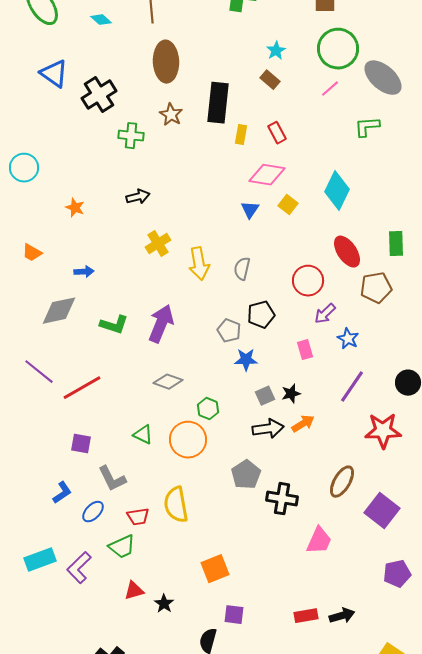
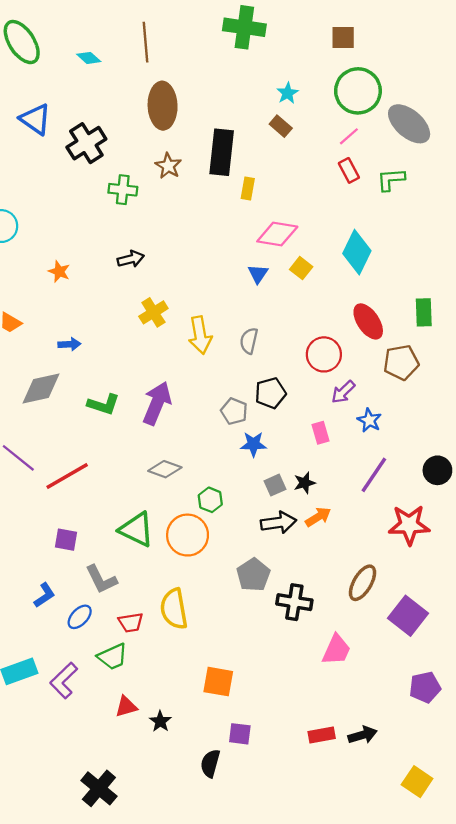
red rectangle: (277, 133) -> (349, 170), moved
green triangle: (143, 435) -> (136, 529), size x1.6
orange square: (215, 569) -> (218, 682), turned 32

